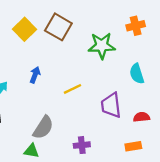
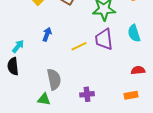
purple trapezoid: (111, 105) -> (104, 39), moved
gray semicircle: (43, 128) -> (54, 79), turned -45

